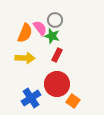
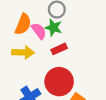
pink semicircle: (40, 28) -> (39, 31), moved
red rectangle: (57, 55) -> (59, 49), turned 40

